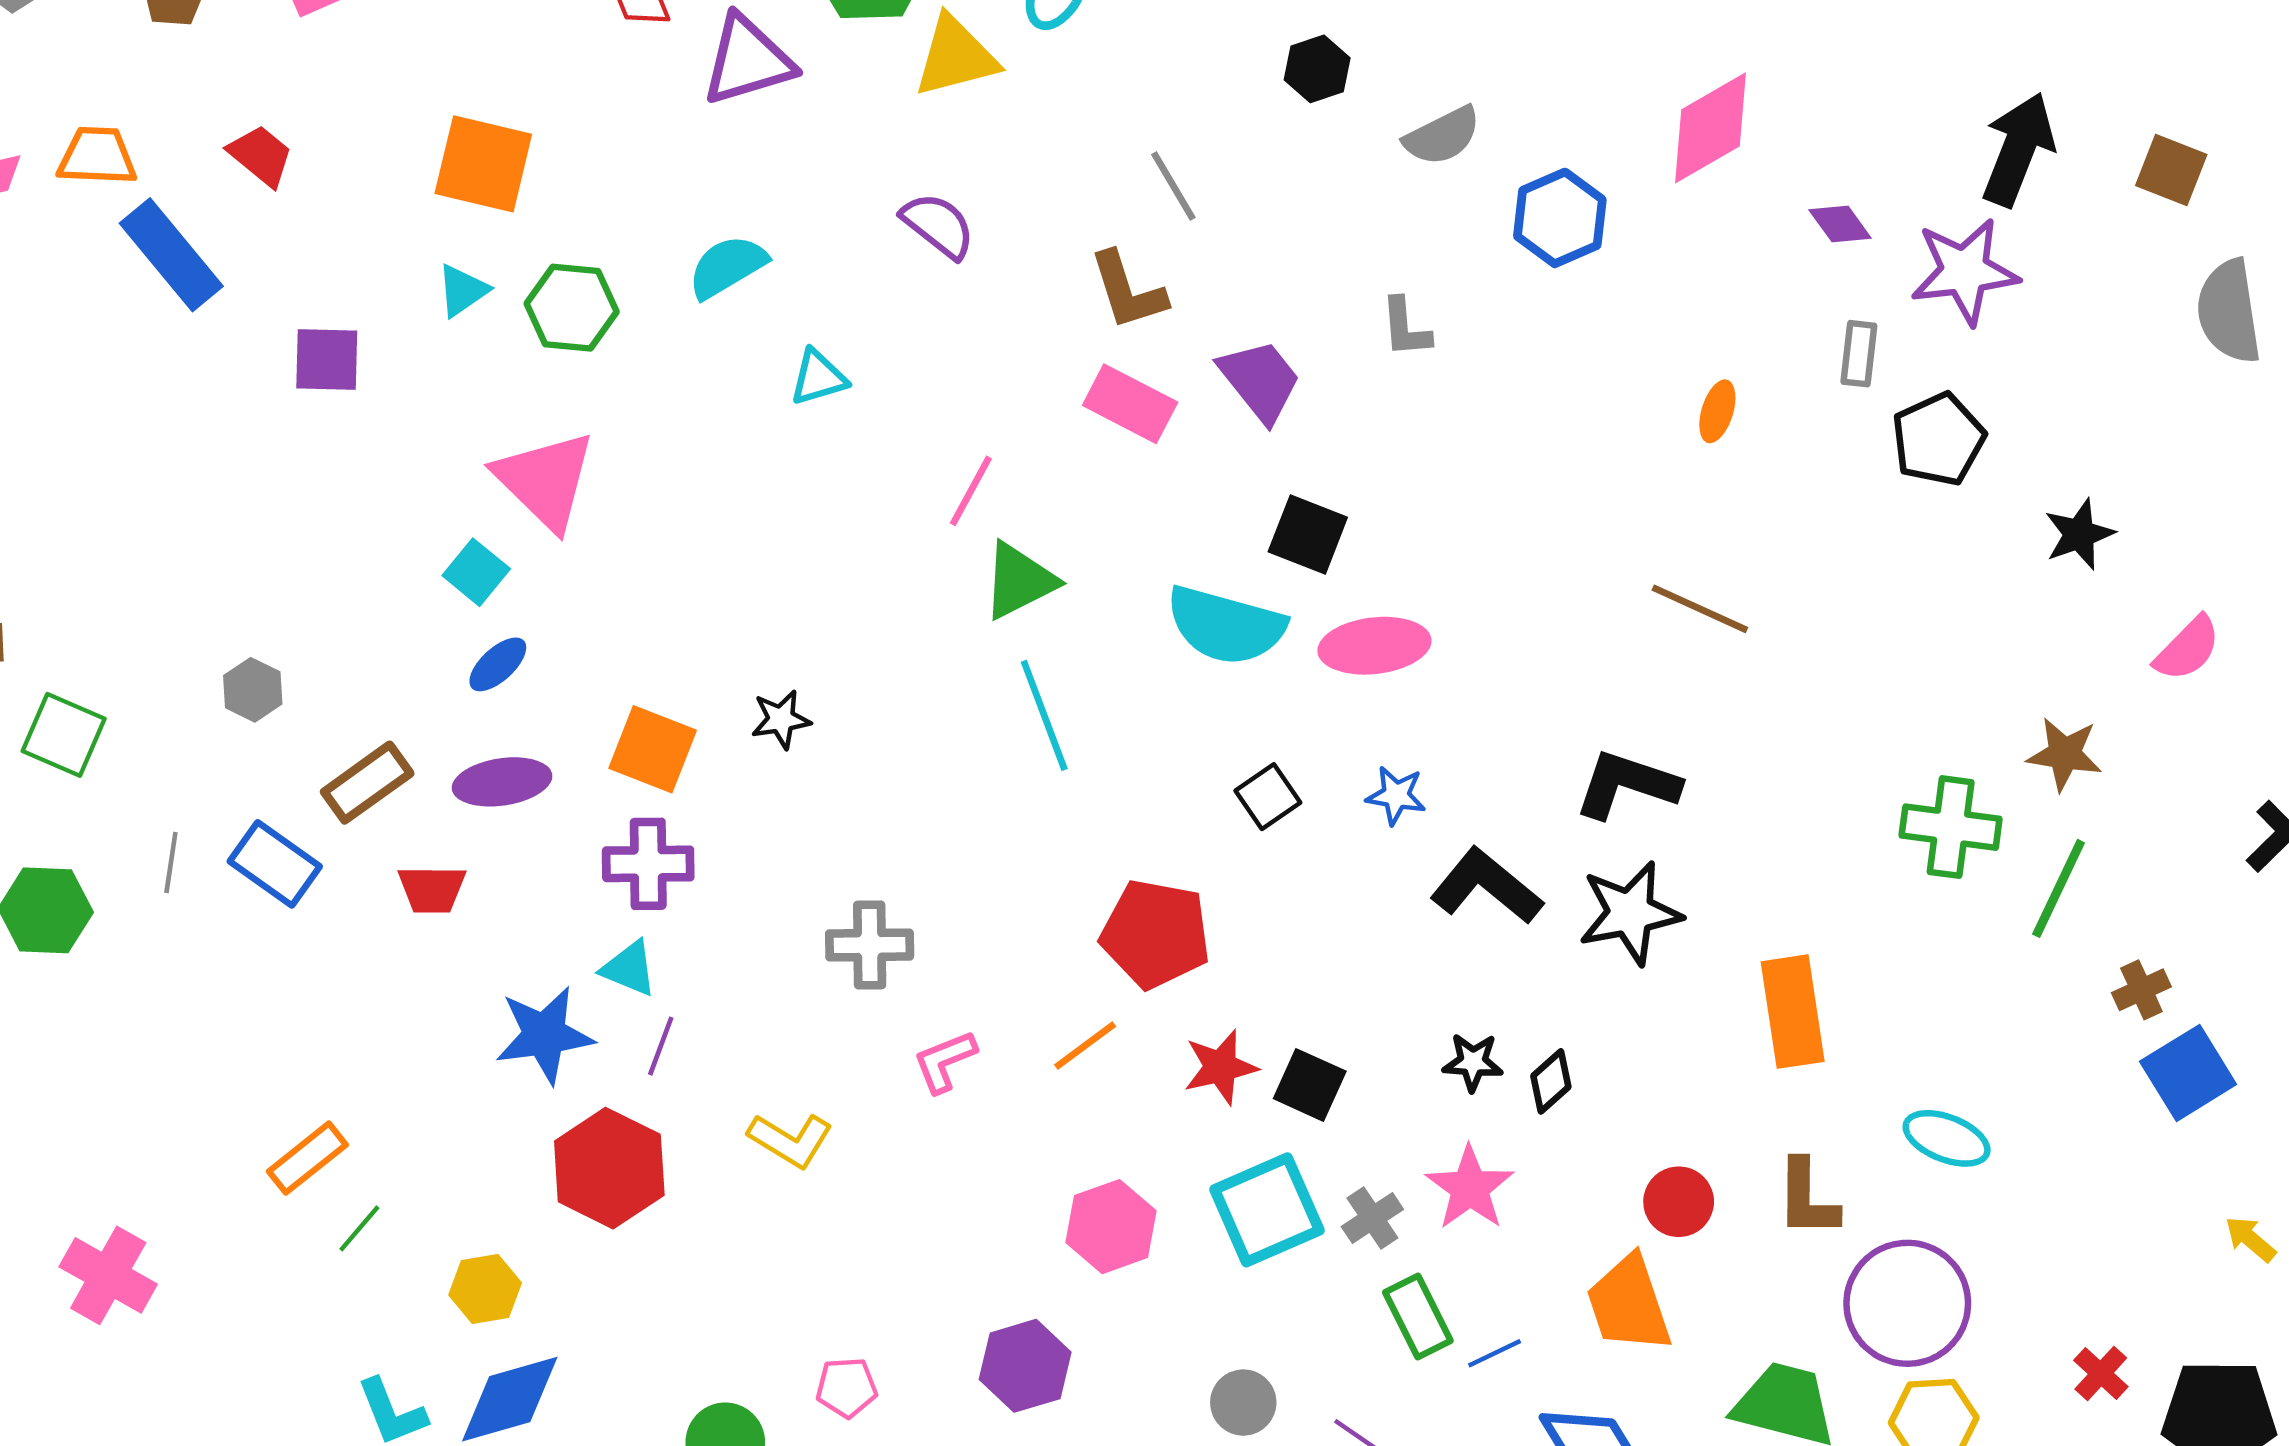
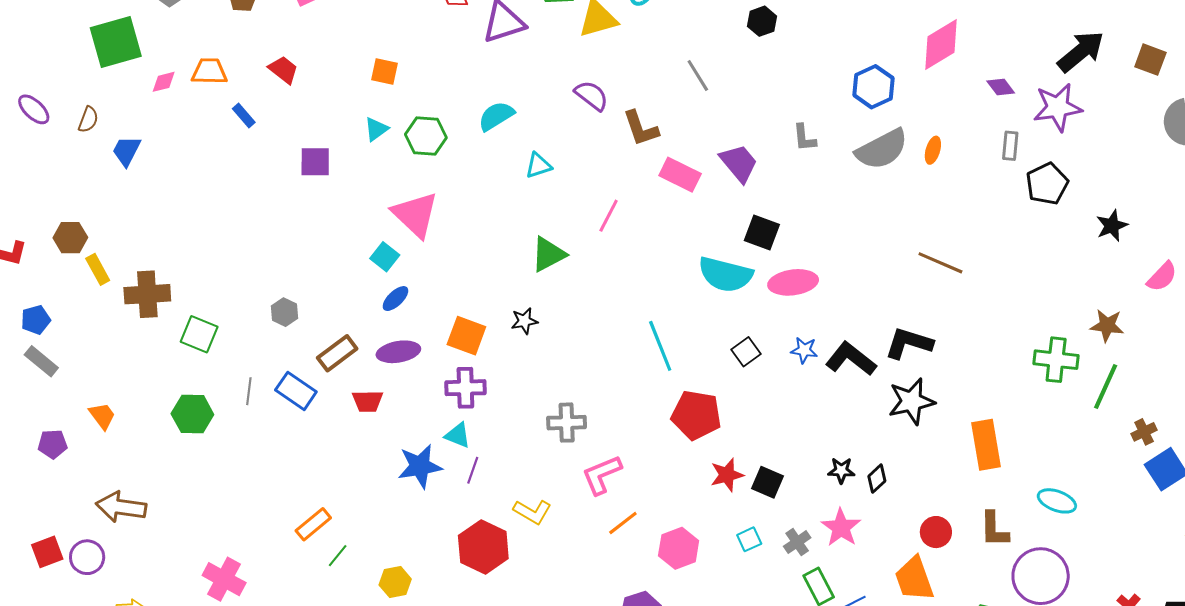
gray semicircle: (1442, 136) -> (882, 149), moved, size x1.5
black arrow: (2018, 149) -> (1081, 52), turned 30
orange square: (483, 164) -> (385, 72), size x0.6
blue rectangle: (171, 255) -> (244, 115), size x0.5
brown L-shape: (1128, 291) -> (641, 128), moved
orange ellipse: (1717, 411) -> (933, 150), moved
green triangle: (1019, 581) -> (548, 254), moved
cyan line: (1044, 715) -> (660, 346), moved
black L-shape: (1486, 886) -> (851, 359), moved
orange line: (1085, 1046) -> (623, 523), moved
pink L-shape: (945, 1061) -> (602, 475), size x1.4
red hexagon: (609, 1168) -> (483, 547), moved
cyan square: (1267, 1210) -> (749, 539), size x0.5

